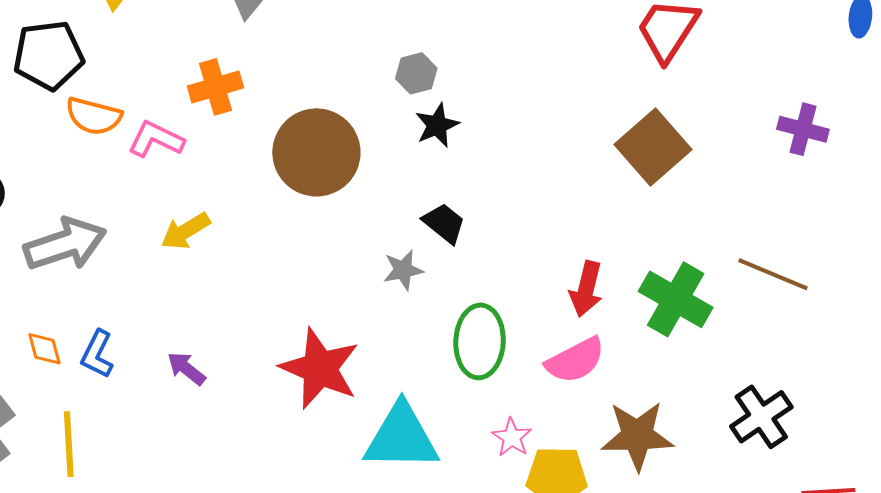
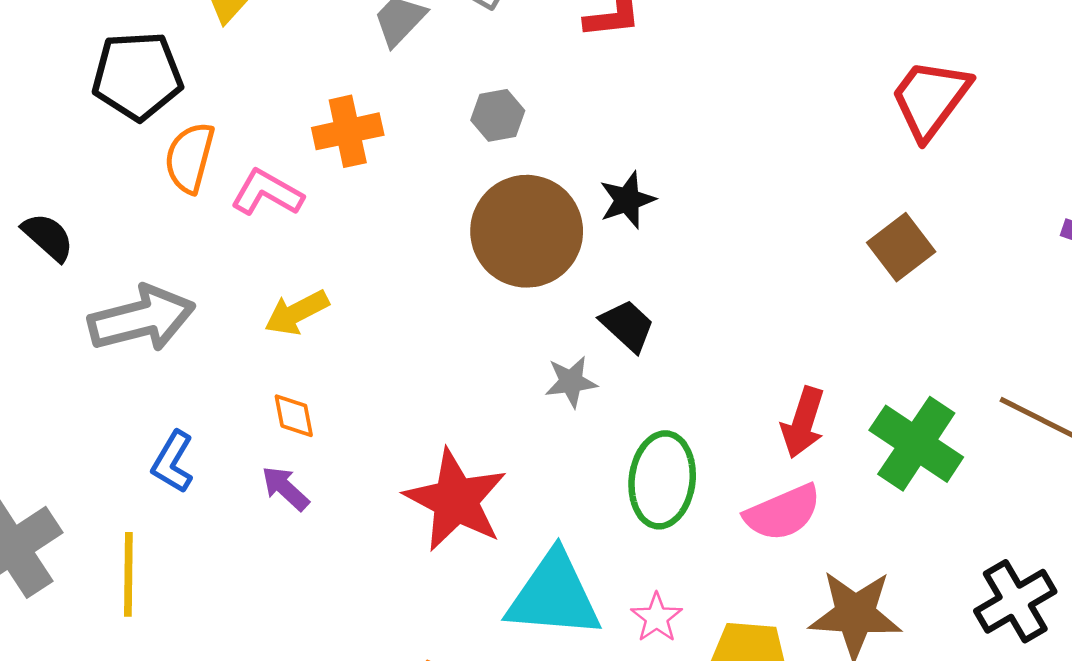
gray hexagon: (416, 73) -> (498, 115), moved
orange semicircle: (94, 116) -> (190, 158), turned 86
brown square: (653, 147) -> (901, 247), size x0.7
brown circle: (316, 152) -> (527, 231), moved
orange diamond: (44, 349) -> (294, 416), moved
pink star: (512, 437) -> (657, 618), moved

